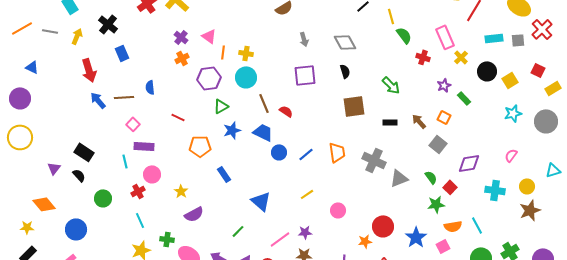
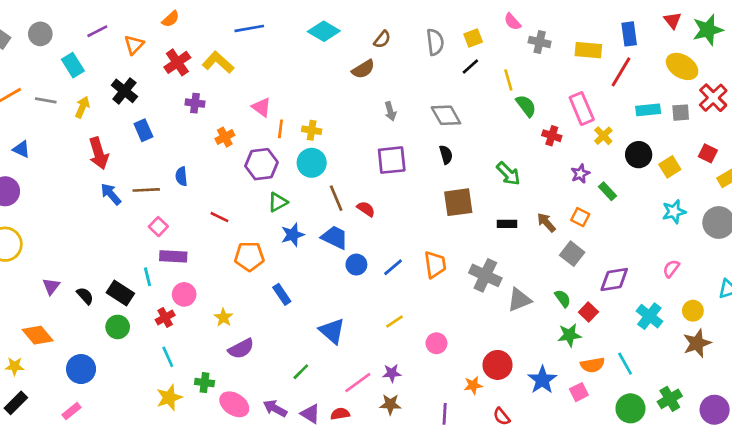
purple cross: (181, 37) -> (195, 103), moved, turned -32
black rectangle: (84, 152) -> (120, 293), moved
cyan cross: (495, 190) -> (649, 316), turned 30

